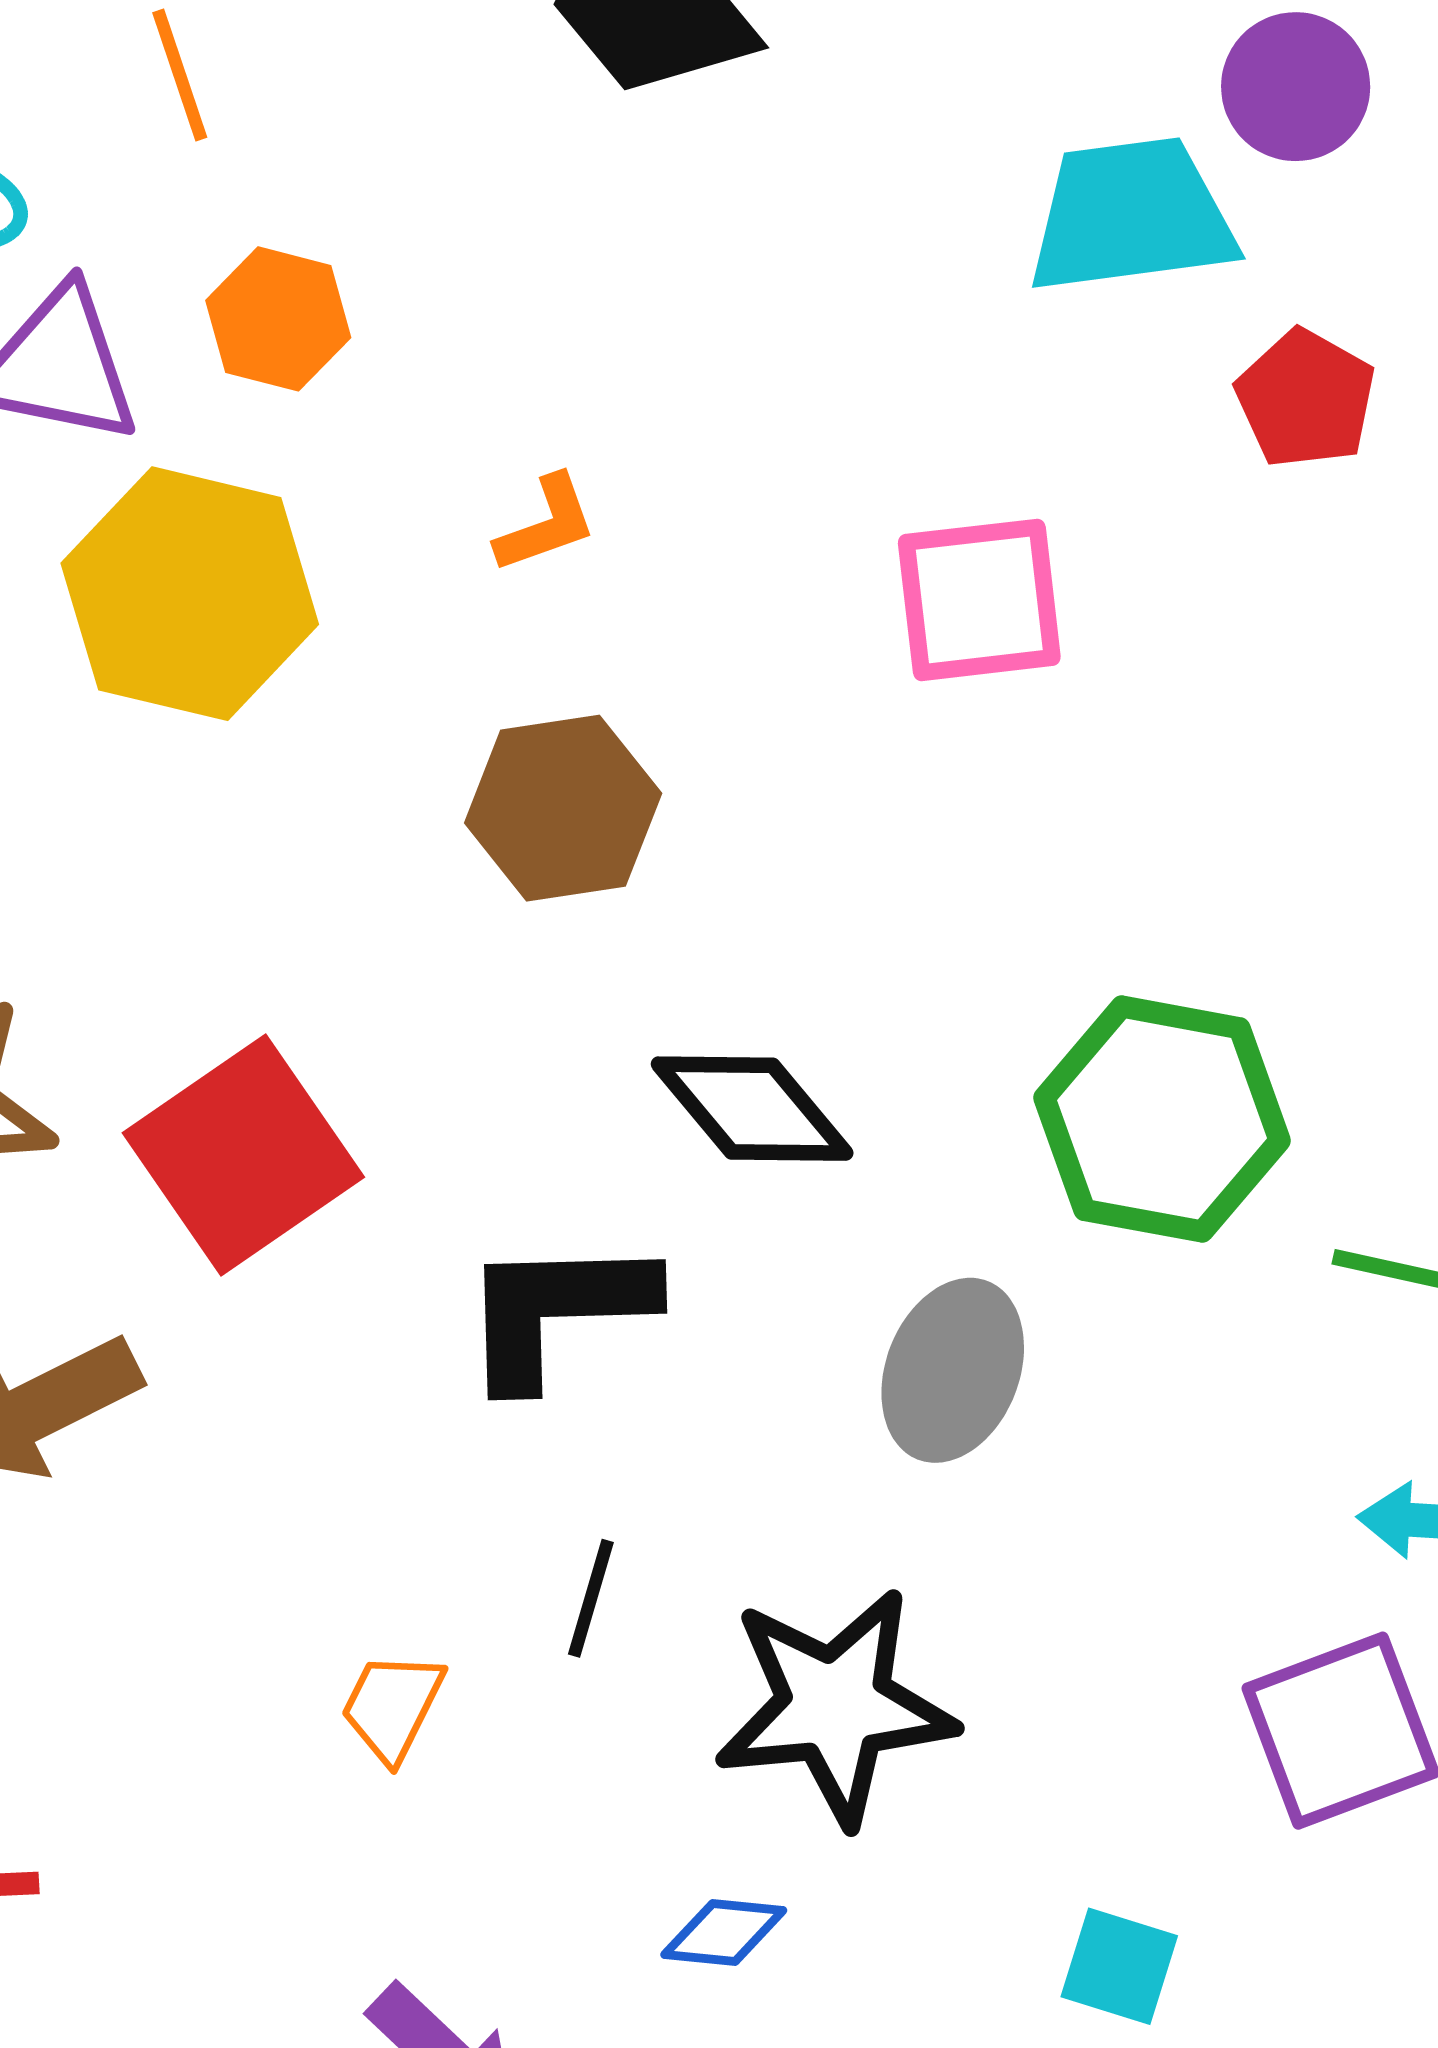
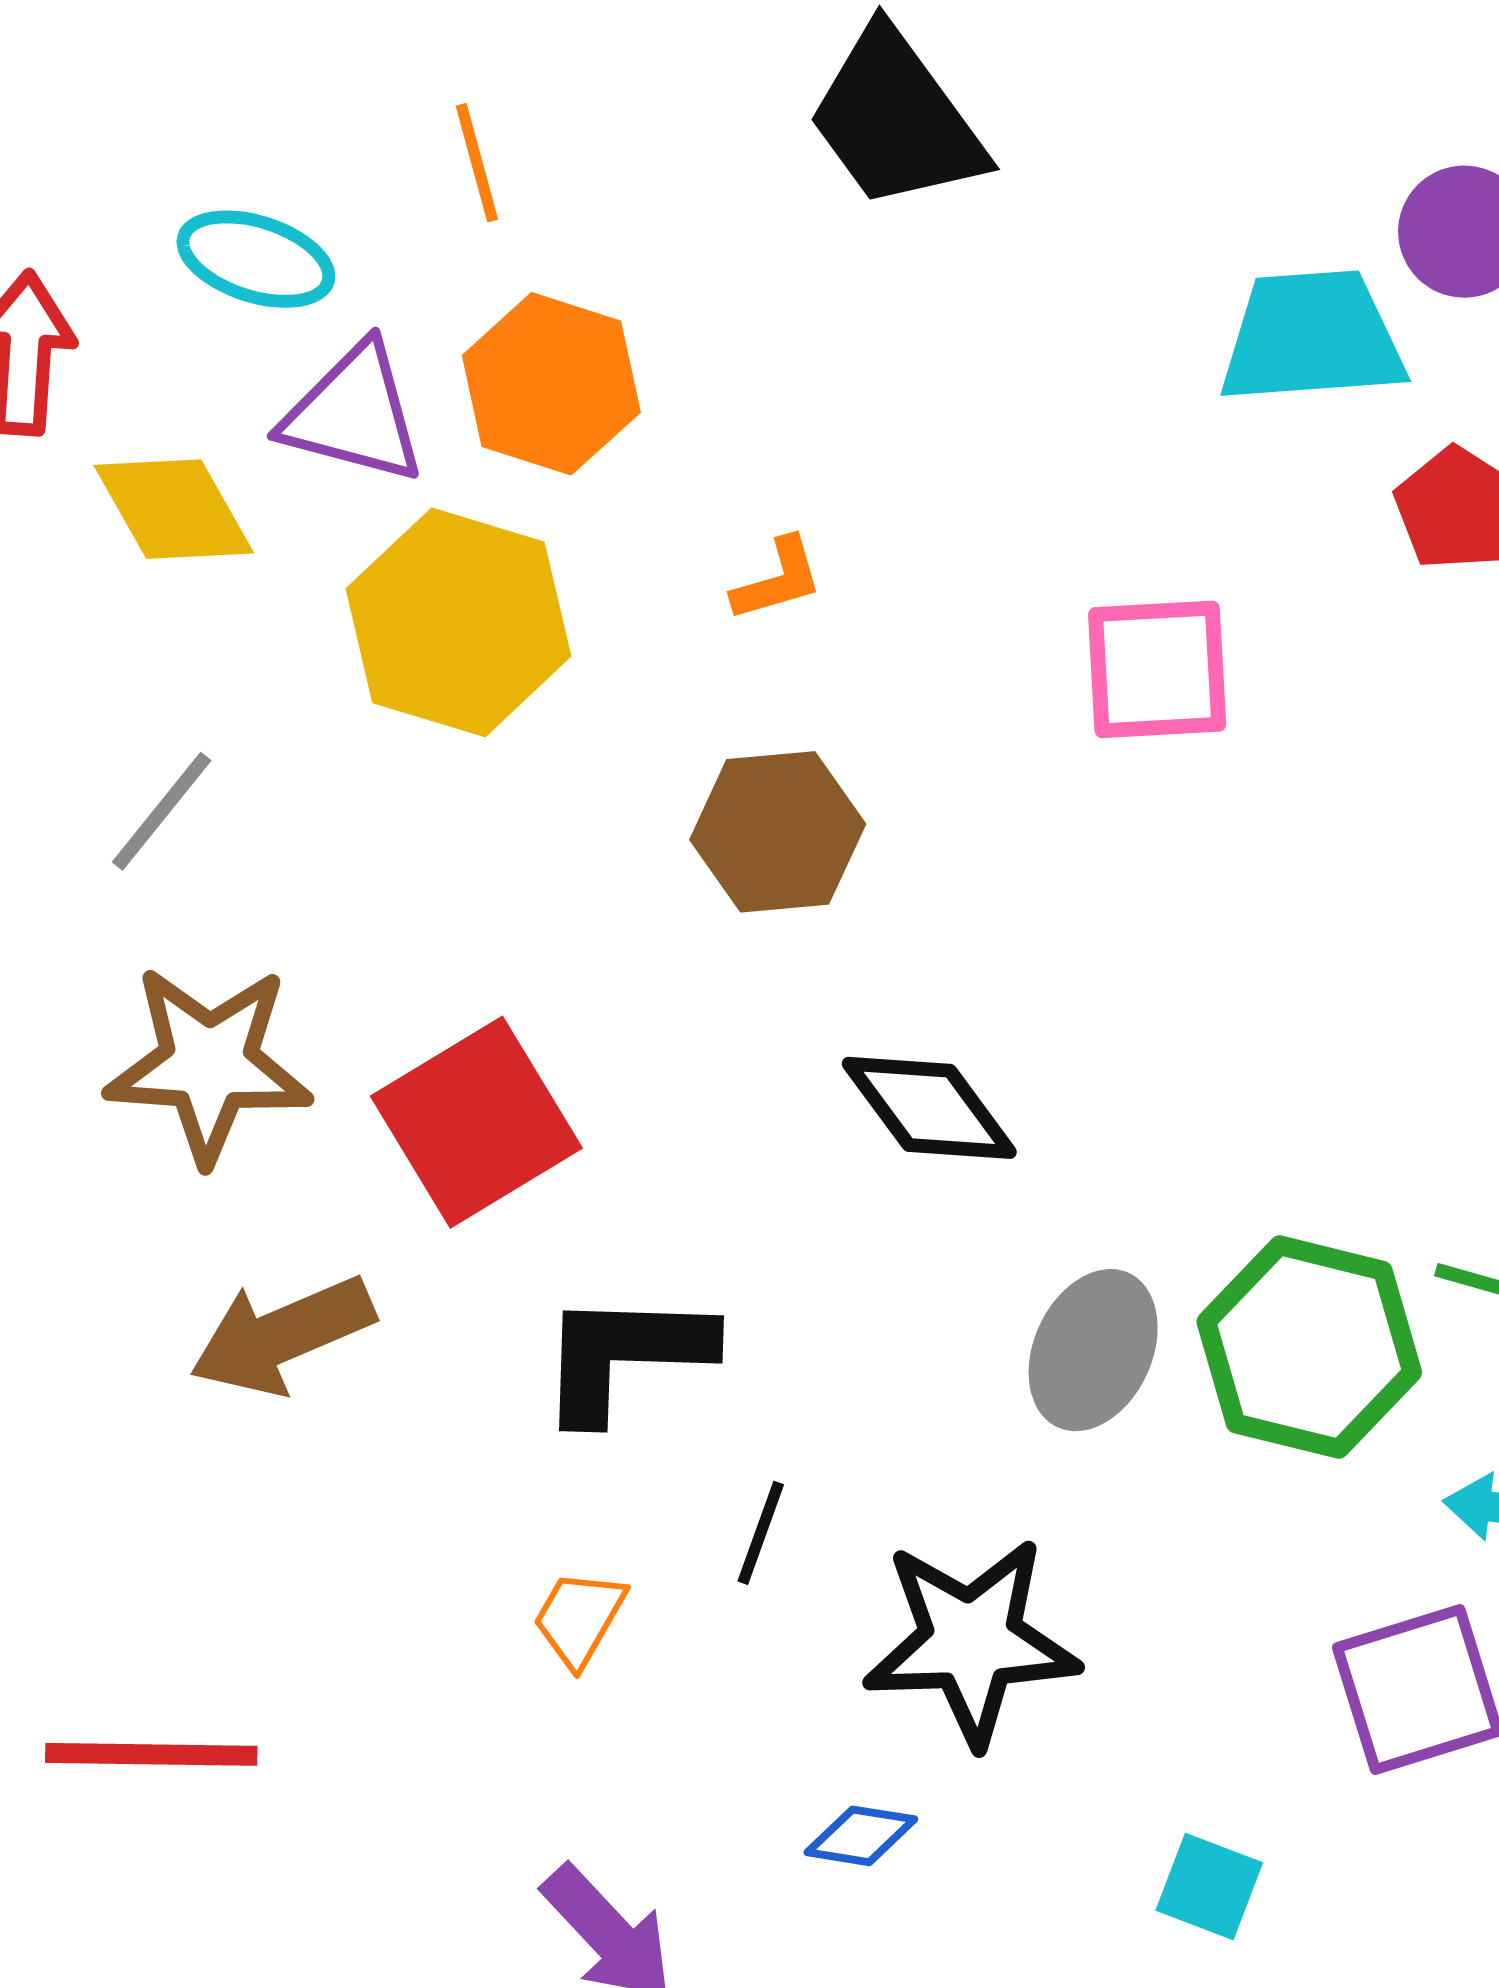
orange hexagon: (278, 319) -> (551, 384), size x1.4
green hexagon: (1162, 1119) -> (1309, 1347), moved
black L-shape: (556, 1311) -> (625, 1355), moved

